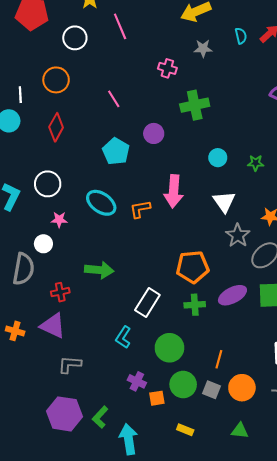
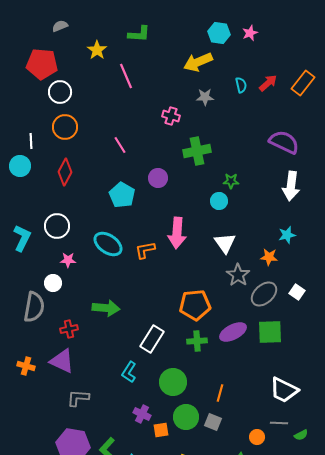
white circle: (75, 38) -> (60, 92), moved
green star: (256, 163) -> (231, 181), moved
orange circle: (242, 388) -> (257, 437), moved, size x0.6

